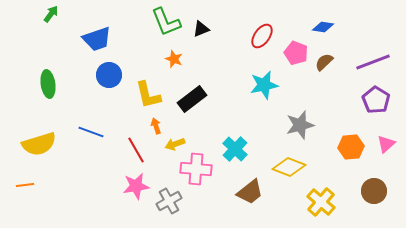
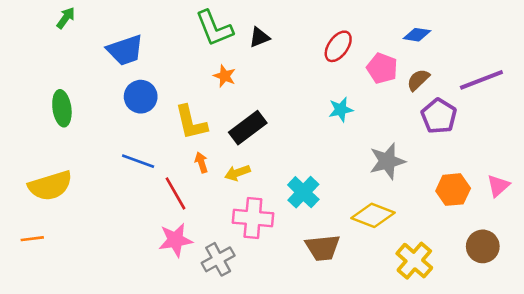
cyan star: (264, 85) -> (341, 110), size x0.7
purple pentagon: (376, 100) -> (439, 116), moved
blue line: (91, 132) -> (138, 161), moved
yellow arrow: (175, 144) -> (237, 173), moved
brown trapezoid: (250, 192) -> (323, 248), turned 32

